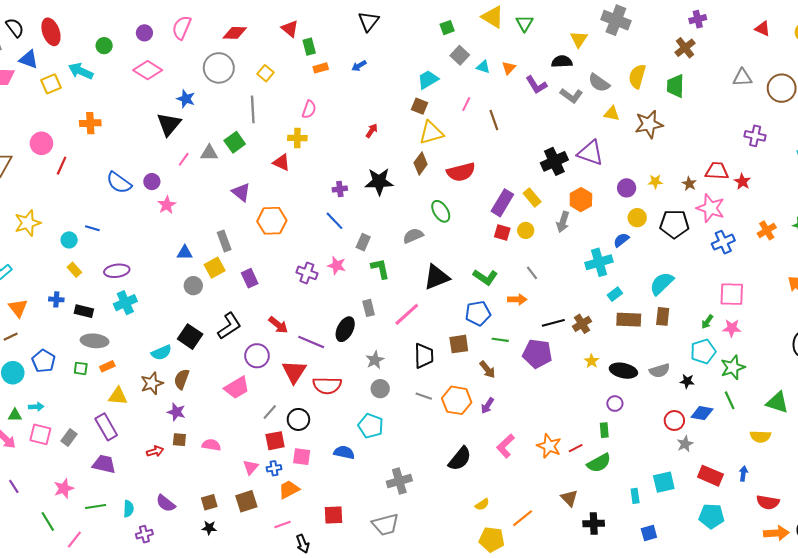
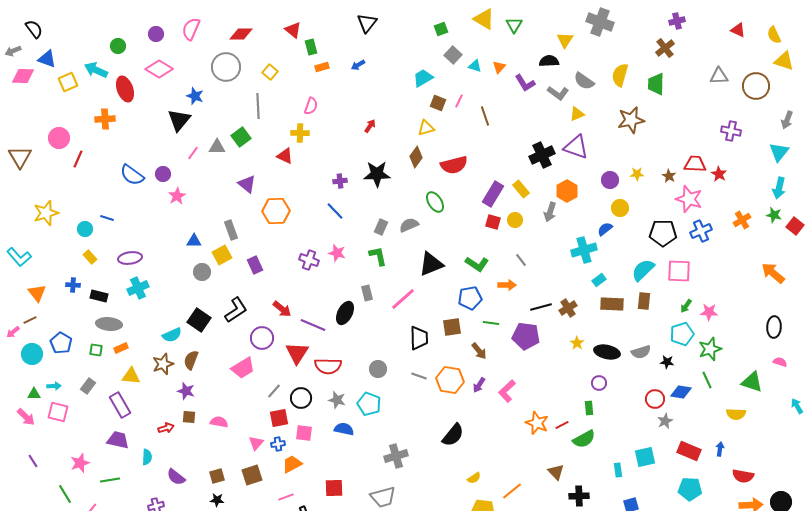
red ellipse: (51, 32) -> (125, 89), moved
brown square: (419, 106) -> (438, 103), moved
yellow triangle: (612, 114) -> (577, 114), moved, turned -35
yellow triangle: (431, 133) -> (426, 128), size x0.7
black pentagon: (674, 224) -> (663, 233), moved
gray rectangle: (363, 242) -> (381, 227), moved
pink square: (732, 294) -> (679, 271), moved
gray star: (375, 360) -> (337, 400), moved, turned -30
gray rectangle: (69, 438) -> (88, 386), moved
pink L-shape: (506, 446) -> (507, 391), moved
cyan semicircle: (129, 509) -> (147, 457), moved

